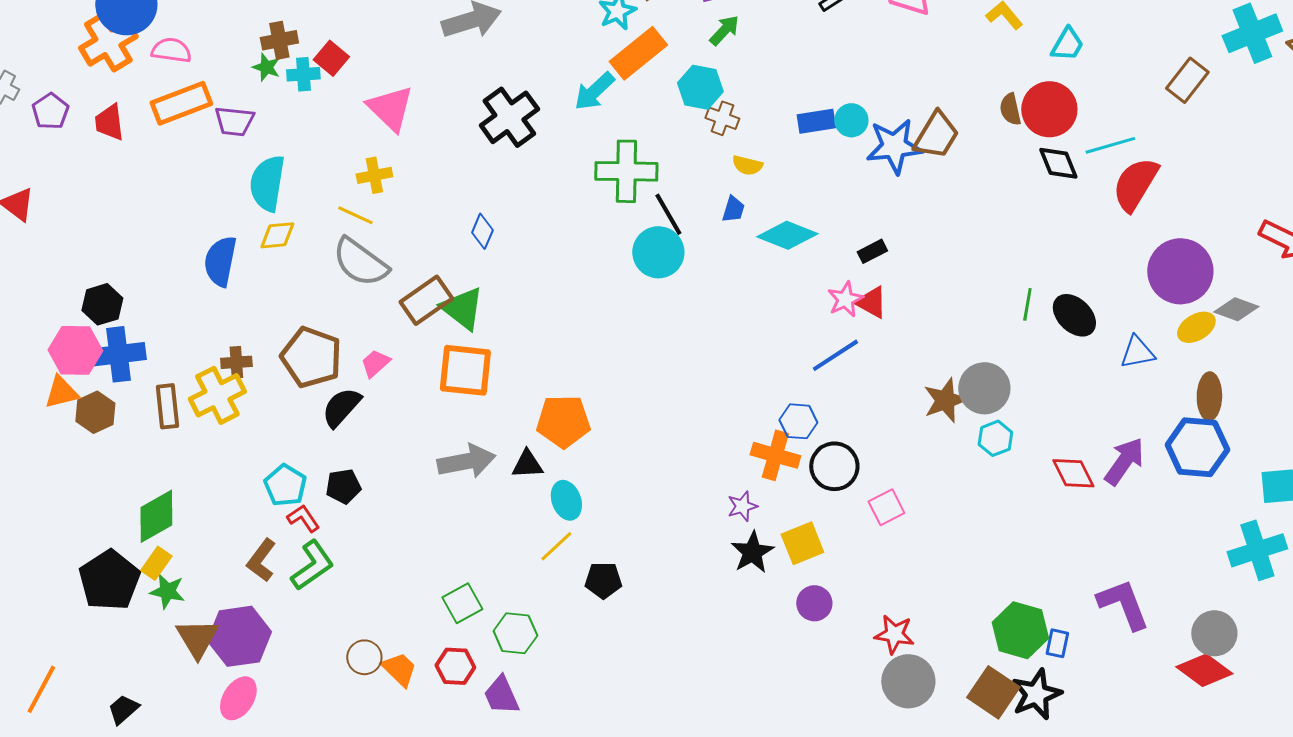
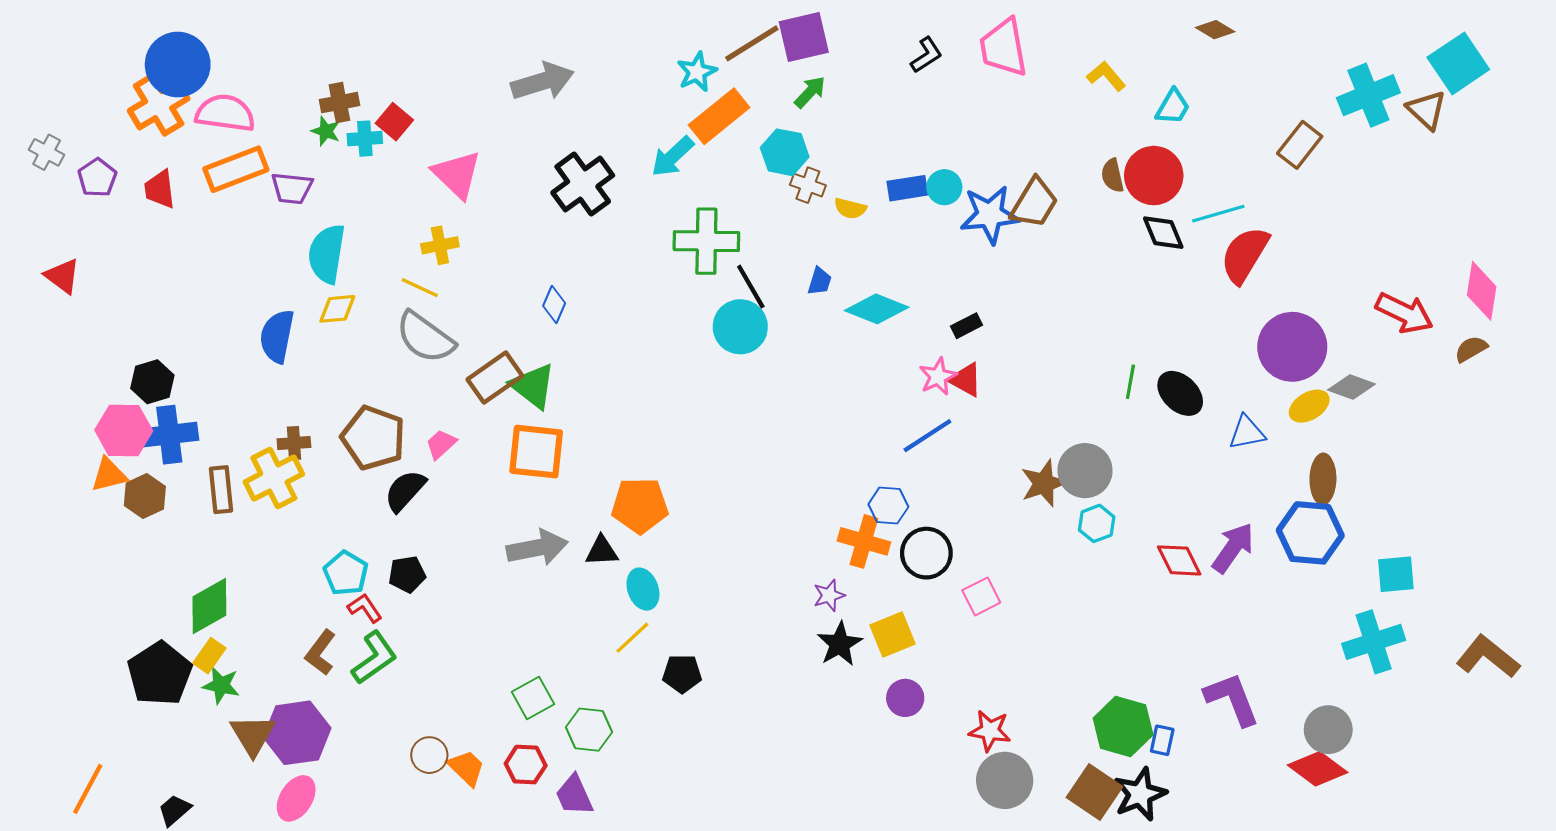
pink semicircle: (171, 50) -> (225, 113), size x1.4
yellow semicircle: (747, 165) -> (850, 208), moved

